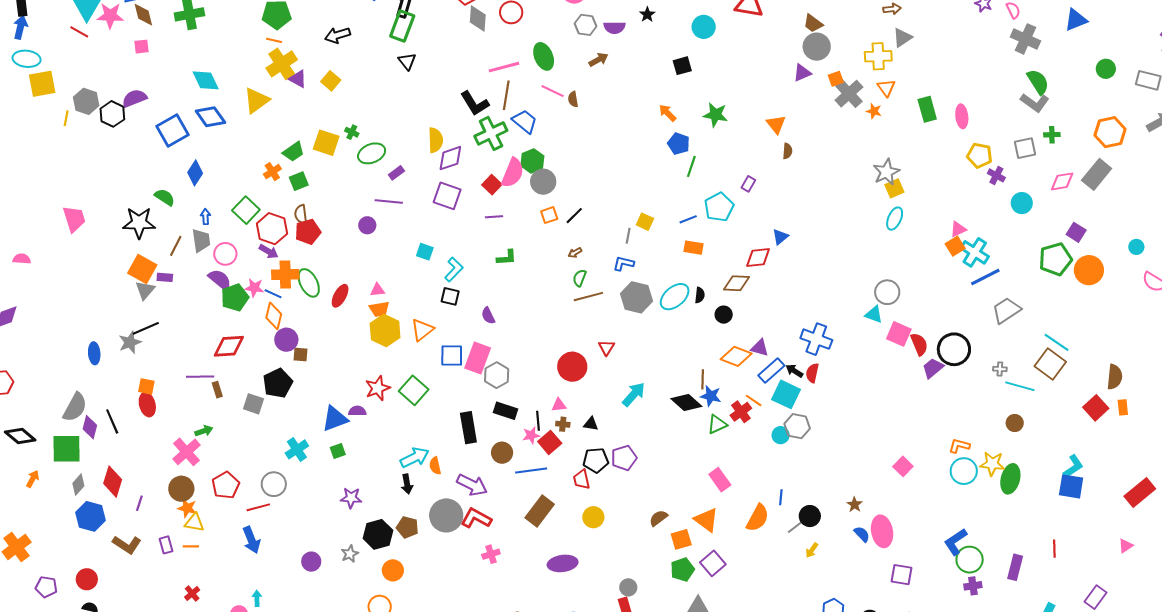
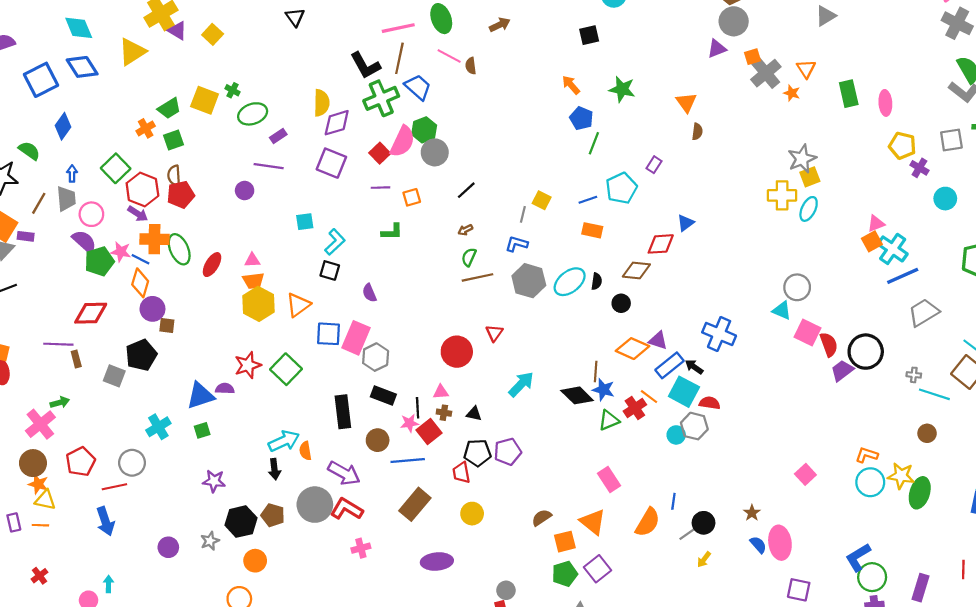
yellow cross: (878, 56) -> (782, 195), moved
orange square: (549, 215) -> (412, 197), moved
cyan square: (425, 252) -> (305, 222), turned -30
red semicircle: (812, 373) -> (710, 403), moved, turned 84

